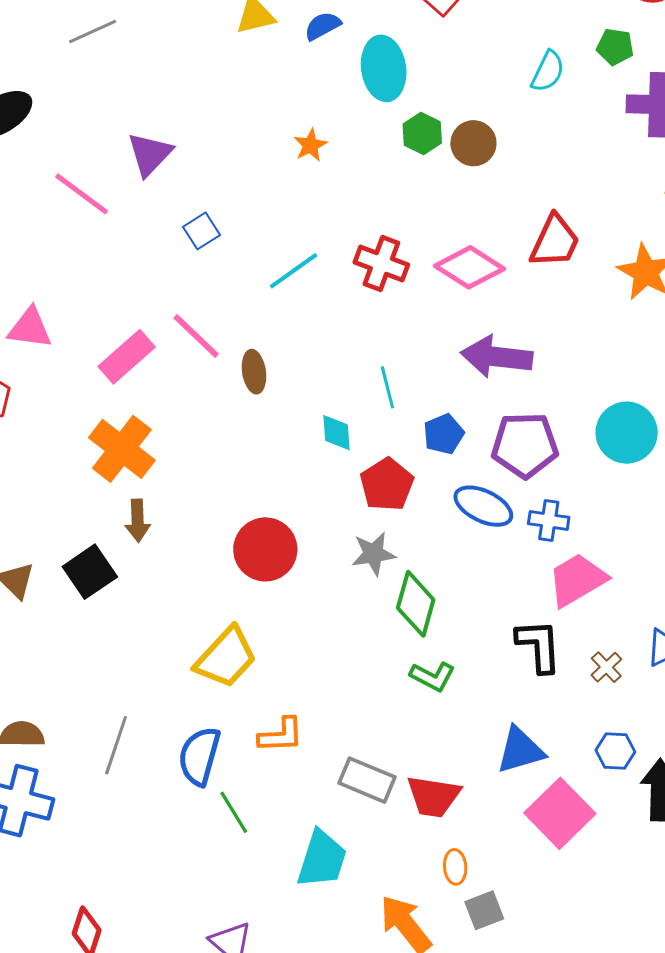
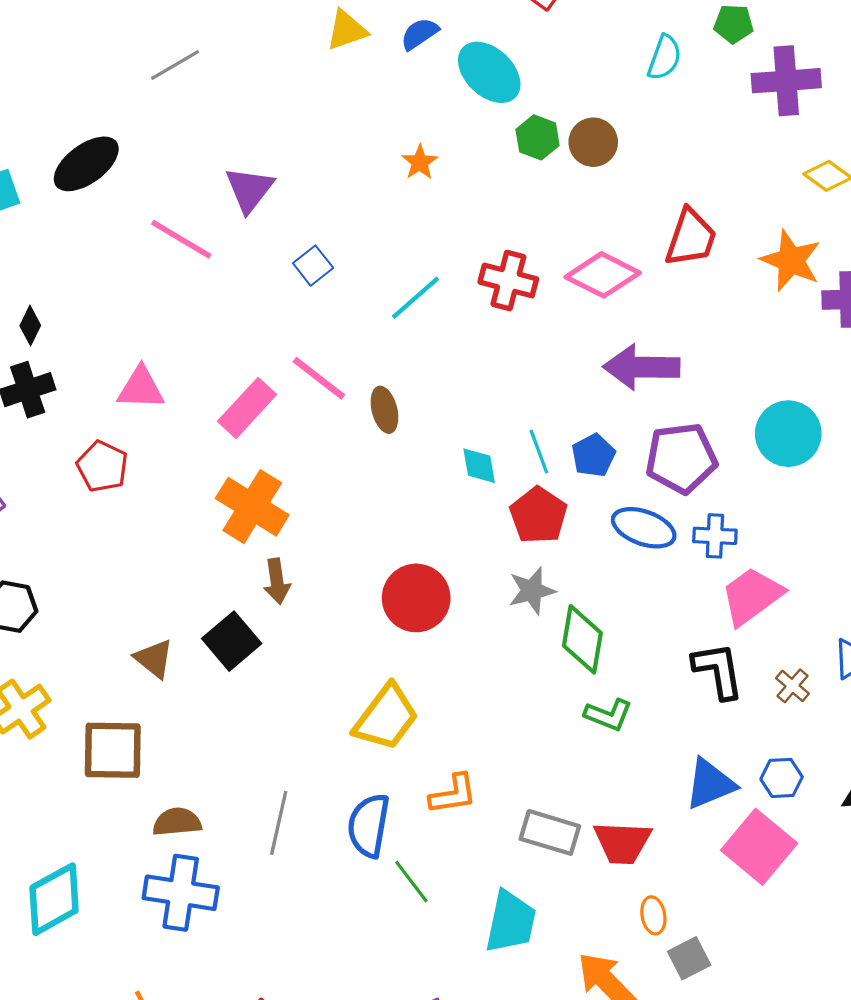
cyan ellipse: (384, 68) -> (489, 72), turned -32
cyan line: (387, 387) -> (539, 452), moved
blue hexagon: (615, 751) -> (782, 778), moved

